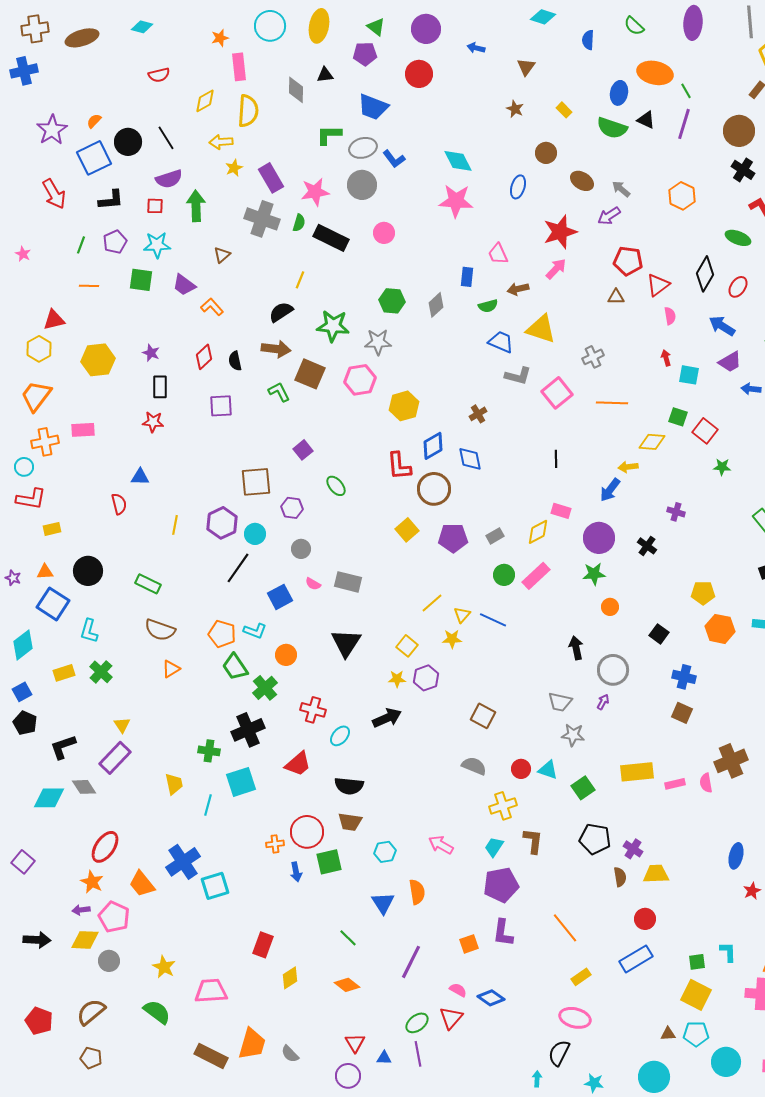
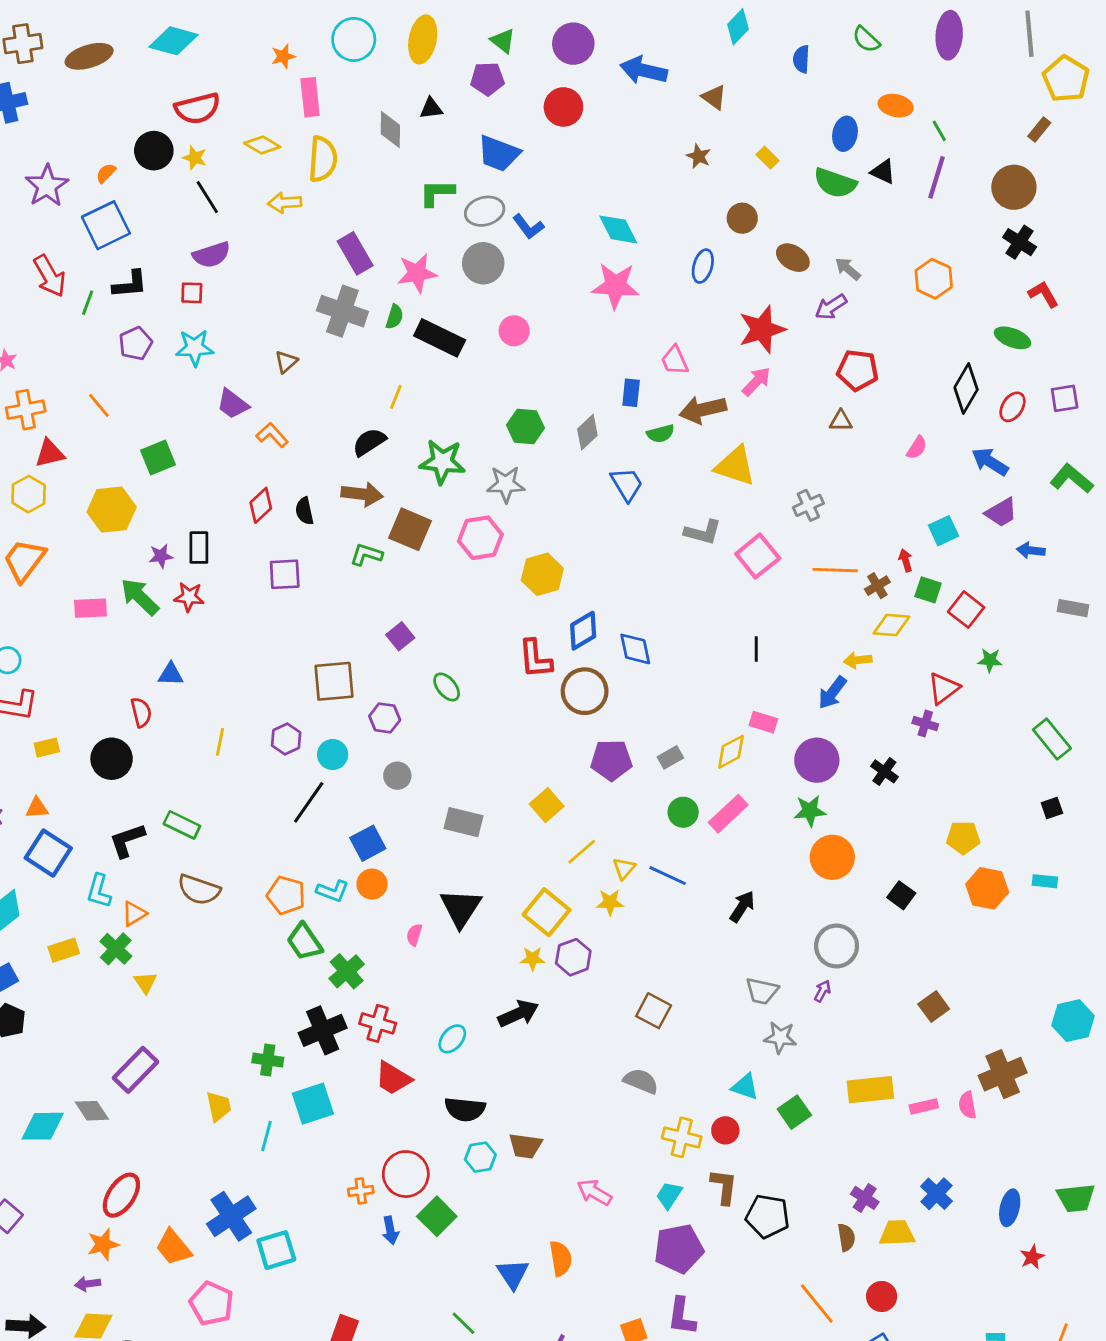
cyan diamond: (543, 17) -> (738, 27), turned -65
cyan diamond: (142, 27) -> (174, 41), size x1.6
blue arrow: (476, 48) -> (644, 70), size x1.8
brown triangle: (526, 67) -> (714, 97), turned -30
orange ellipse: (655, 73) -> (896, 106), size x0.7
red semicircle: (159, 75) -> (197, 108), size x1.5
yellow diamond: (205, 101) -> (262, 145), turned 60
black circle: (128, 142) -> (154, 151), moved
yellow star: (234, 168) -> (195, 158), moved, turned -30
green arrow: (196, 206) -> (140, 597), moved, turned -44
green line: (81, 245) -> (88, 303), moved
green square: (141, 280) -> (158, 458), moved, turned -30
red triangle: (658, 285) -> (944, 688), moved
orange line: (89, 286) -> (99, 405), turned 48
brown arrow: (518, 289) -> (703, 410), size x1.5
pink semicircle: (670, 316) -> (917, 448), turned 42
blue trapezoid: (501, 342) -> (627, 484), moved, turned 36
purple star: (151, 353) -> (161, 556), moved, turned -30
red arrow: (666, 358) -> (906, 560), moved
cyan square: (689, 375) -> (944, 531), turned -35
green L-shape: (279, 392) -> (366, 555), turned -45
brown cross: (478, 414) -> (877, 586), moved
orange cross: (45, 442) -> (26, 410), moved
purple hexagon: (222, 523) -> (286, 739), size x0.7
yellow square: (407, 530) -> (547, 805), moved
black circle: (88, 571) -> (112, 759), moved
pink semicircle: (313, 584) -> (414, 935), moved, turned 77
orange circle: (610, 607) -> (832, 857), size x1.8
yellow square: (407, 646) -> (547, 912), size x1.5
black arrow: (576, 648) -> (742, 907), moved, turned 45
orange circle: (286, 655) -> (372, 884), moved
orange triangle: (171, 669) -> (134, 914), moved
blue cross: (684, 677) -> (936, 1194), moved, turned 30
red cross: (313, 710) -> (378, 1023), moved
brown square: (682, 713) -> (934, 1007), turned 30
yellow triangle: (122, 725) -> (145, 983), moved
black L-shape: (63, 747) -> (127, 840), moved
red trapezoid: (298, 764) -> (393, 1078), turned 72
red circle: (521, 769) -> (725, 1130), moved
yellow cross: (503, 806) -> (682, 1137), turned 32
brown trapezoid: (350, 822) -> (525, 1146), moved
black pentagon: (595, 839) -> (768, 1216), moved
cyan hexagon: (385, 852) -> (480, 1157), moved
green square: (329, 862) -> (437, 1216), turned -32
orange star: (92, 882) -> (103, 1244), turned 30
pink pentagon: (114, 917) -> (212, 1304), moved
orange line: (565, 928) -> (817, 1304), moved

